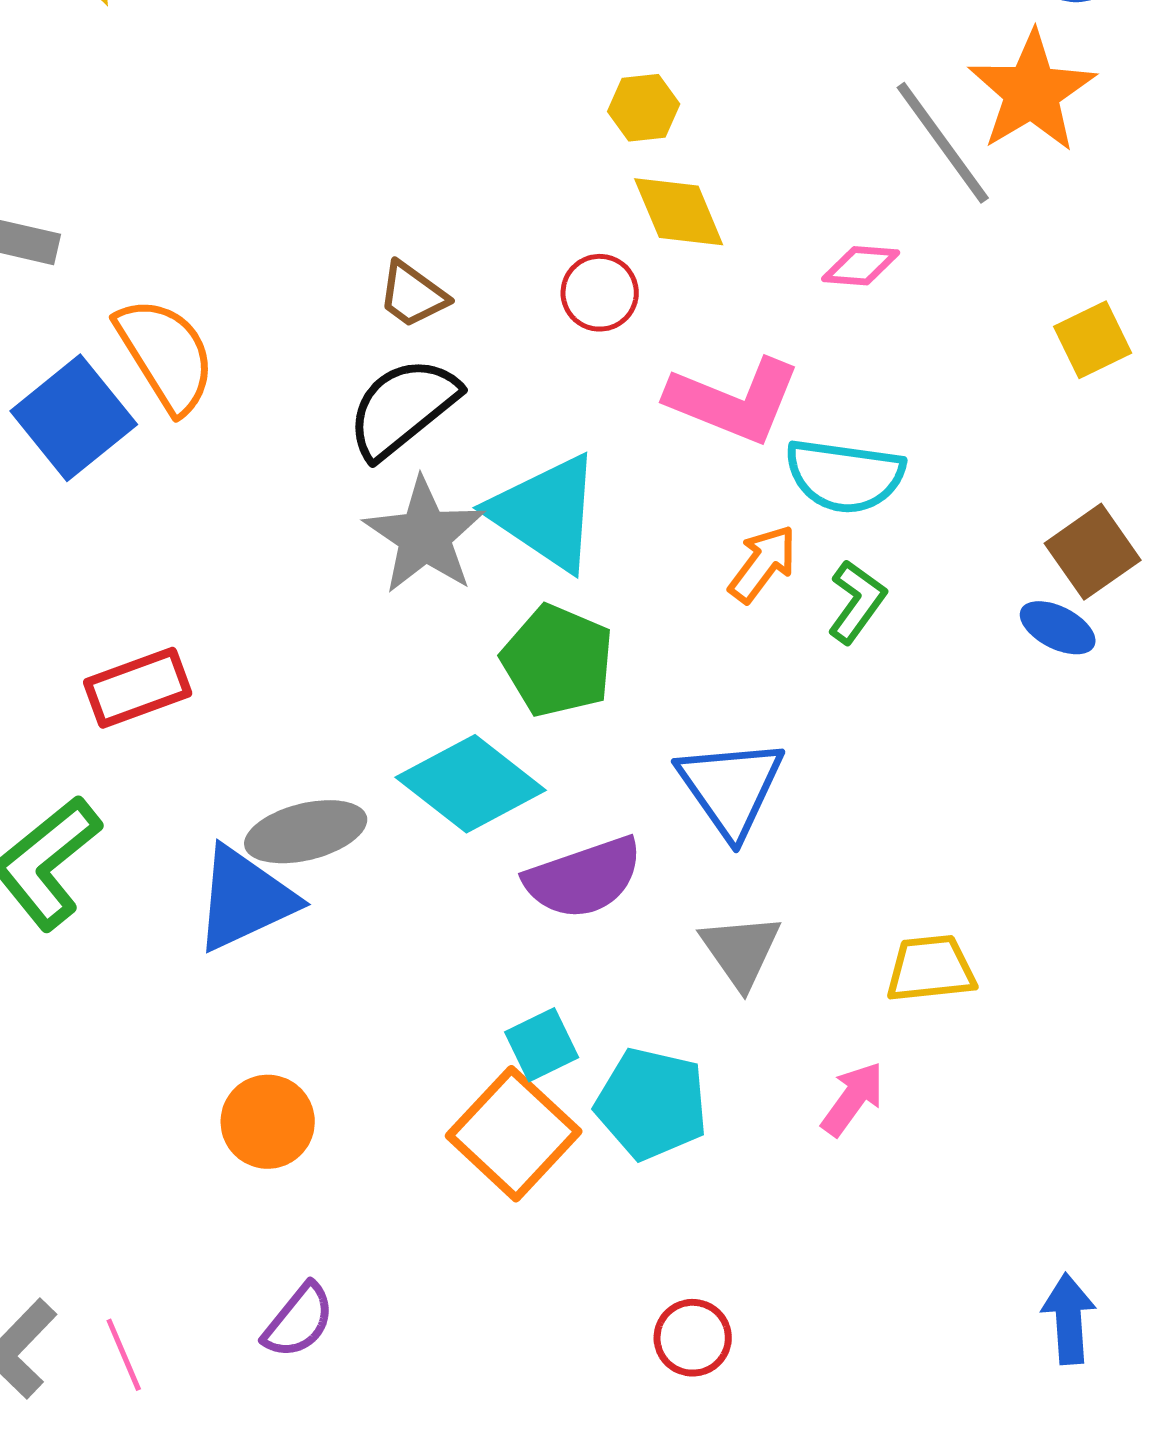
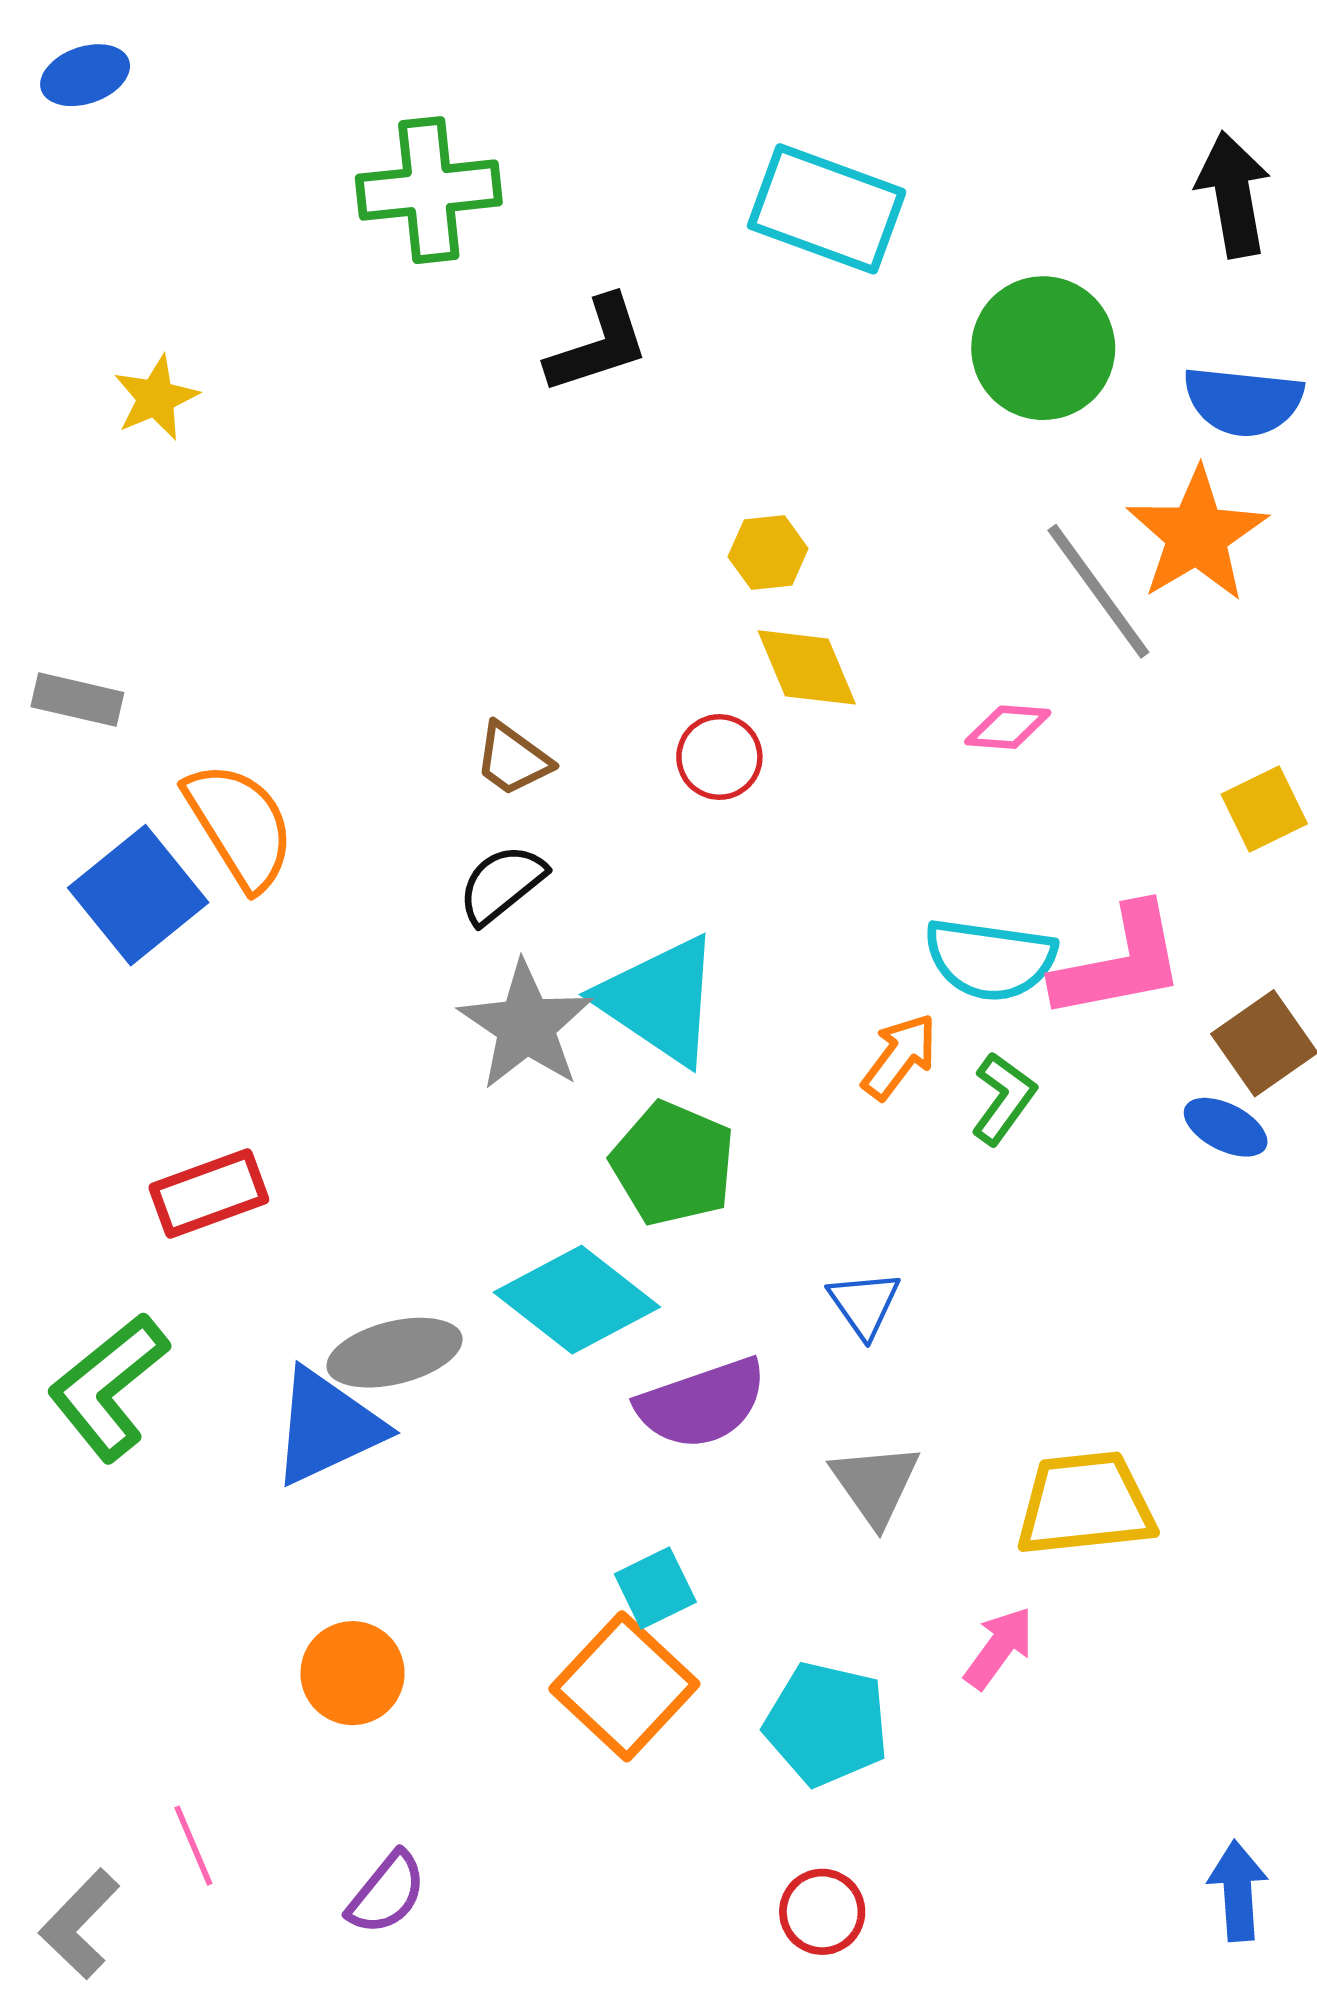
pink L-shape: (734, 401) -> (1119, 963), moved, turned -33
black semicircle: (403, 408) -> (502, 884), size x0.7
blue triangle: (731, 788) -> (864, 1304), size x0.6
yellow trapezoid: (931, 969) -> (1085, 1504), size x1.4
cyan pentagon: (652, 1104) -> (827, 1724), moved
pink line: (124, 1355) -> (193, 1846), moved

